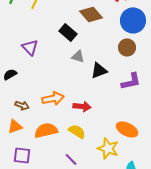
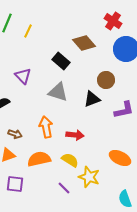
brown circle: (127, 47) -> (106, 80), moved
gray triangle: (78, 56) -> (58, 92), moved, size x1.5
orange arrow: (53, 98) -> (46, 127), turned -90
yellow star: (108, 148) -> (89, 177), moved

